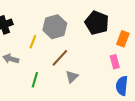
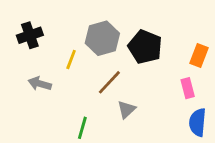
black pentagon: (97, 23) -> (145, 47), moved
green line: (35, 80) -> (82, 128), moved

